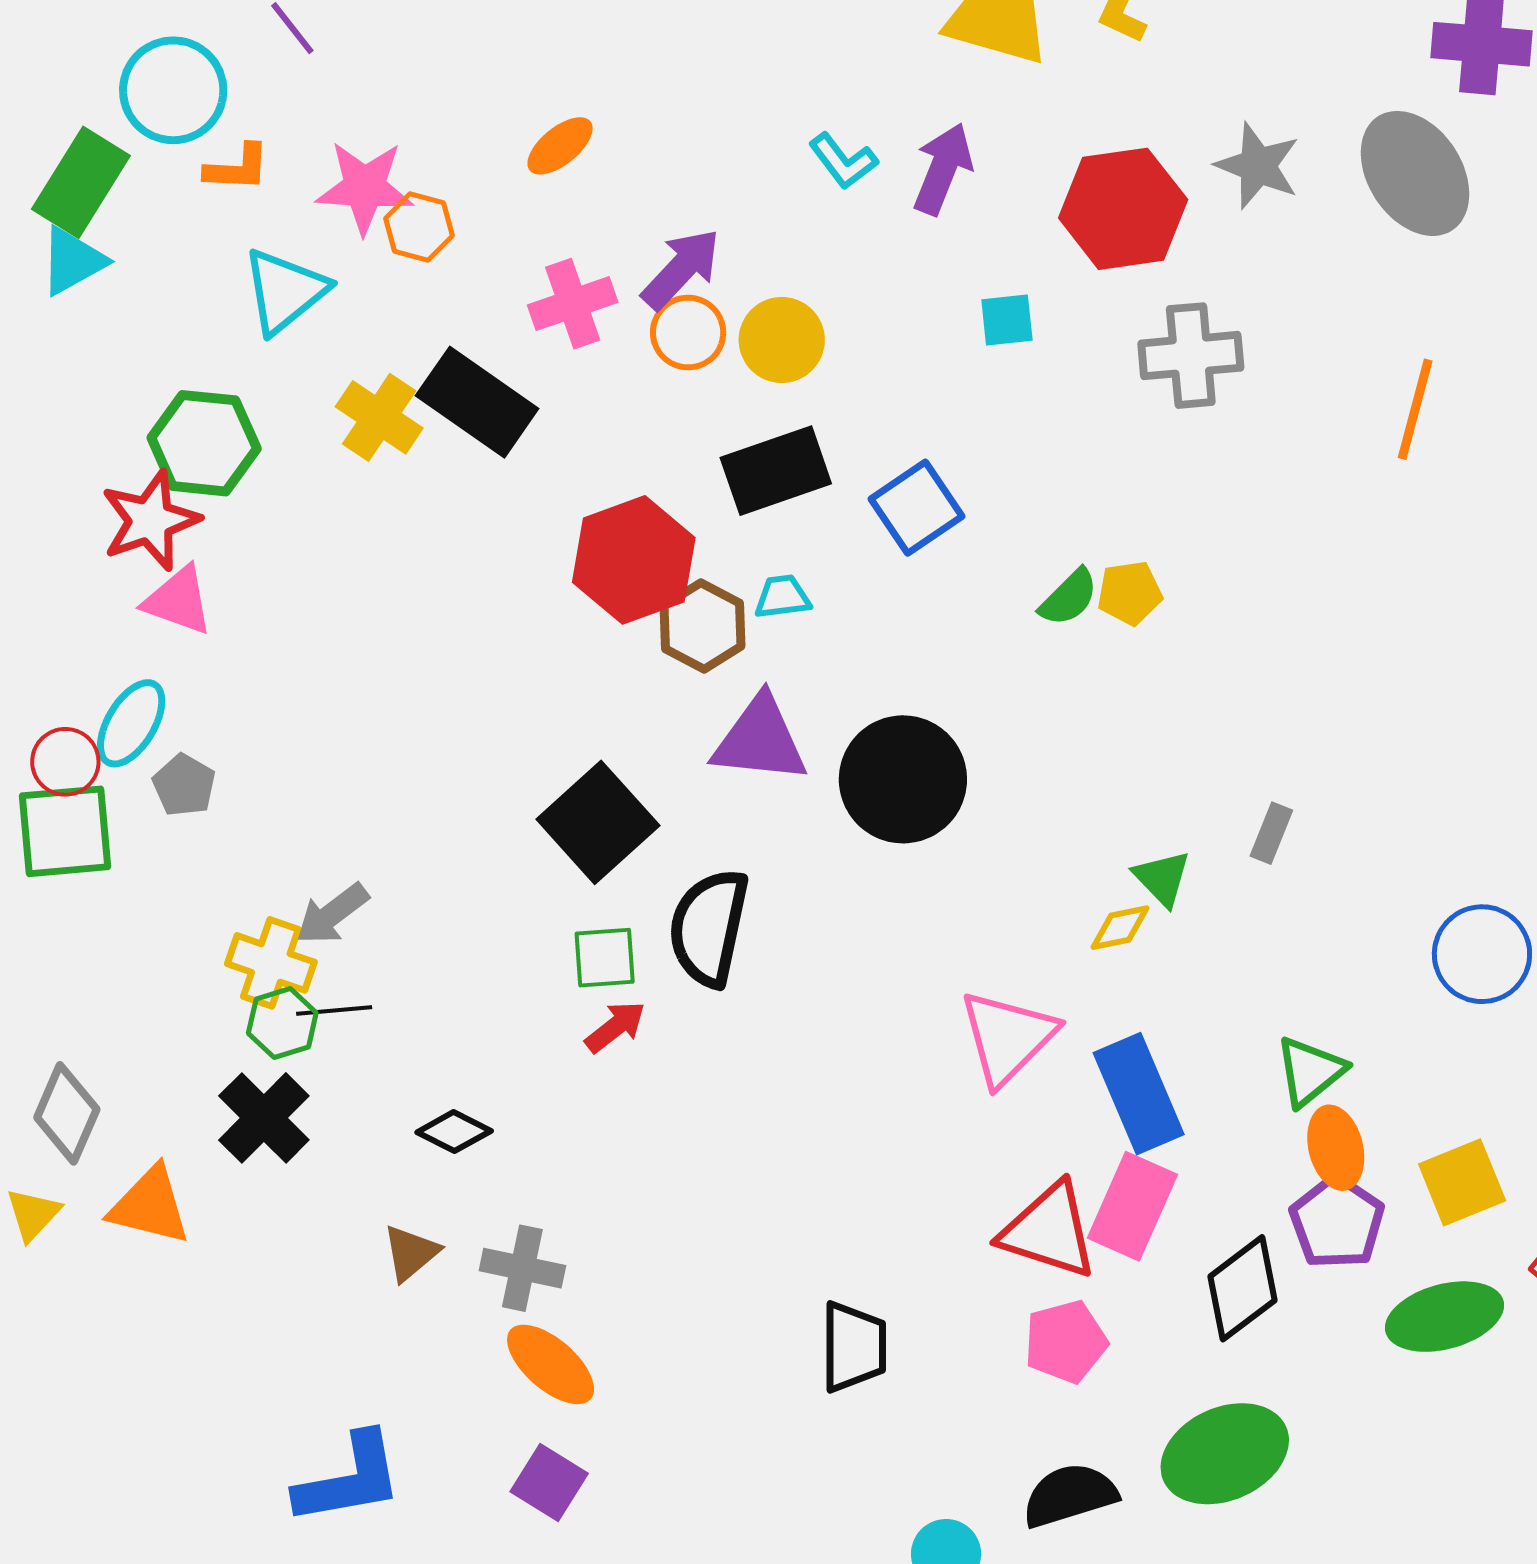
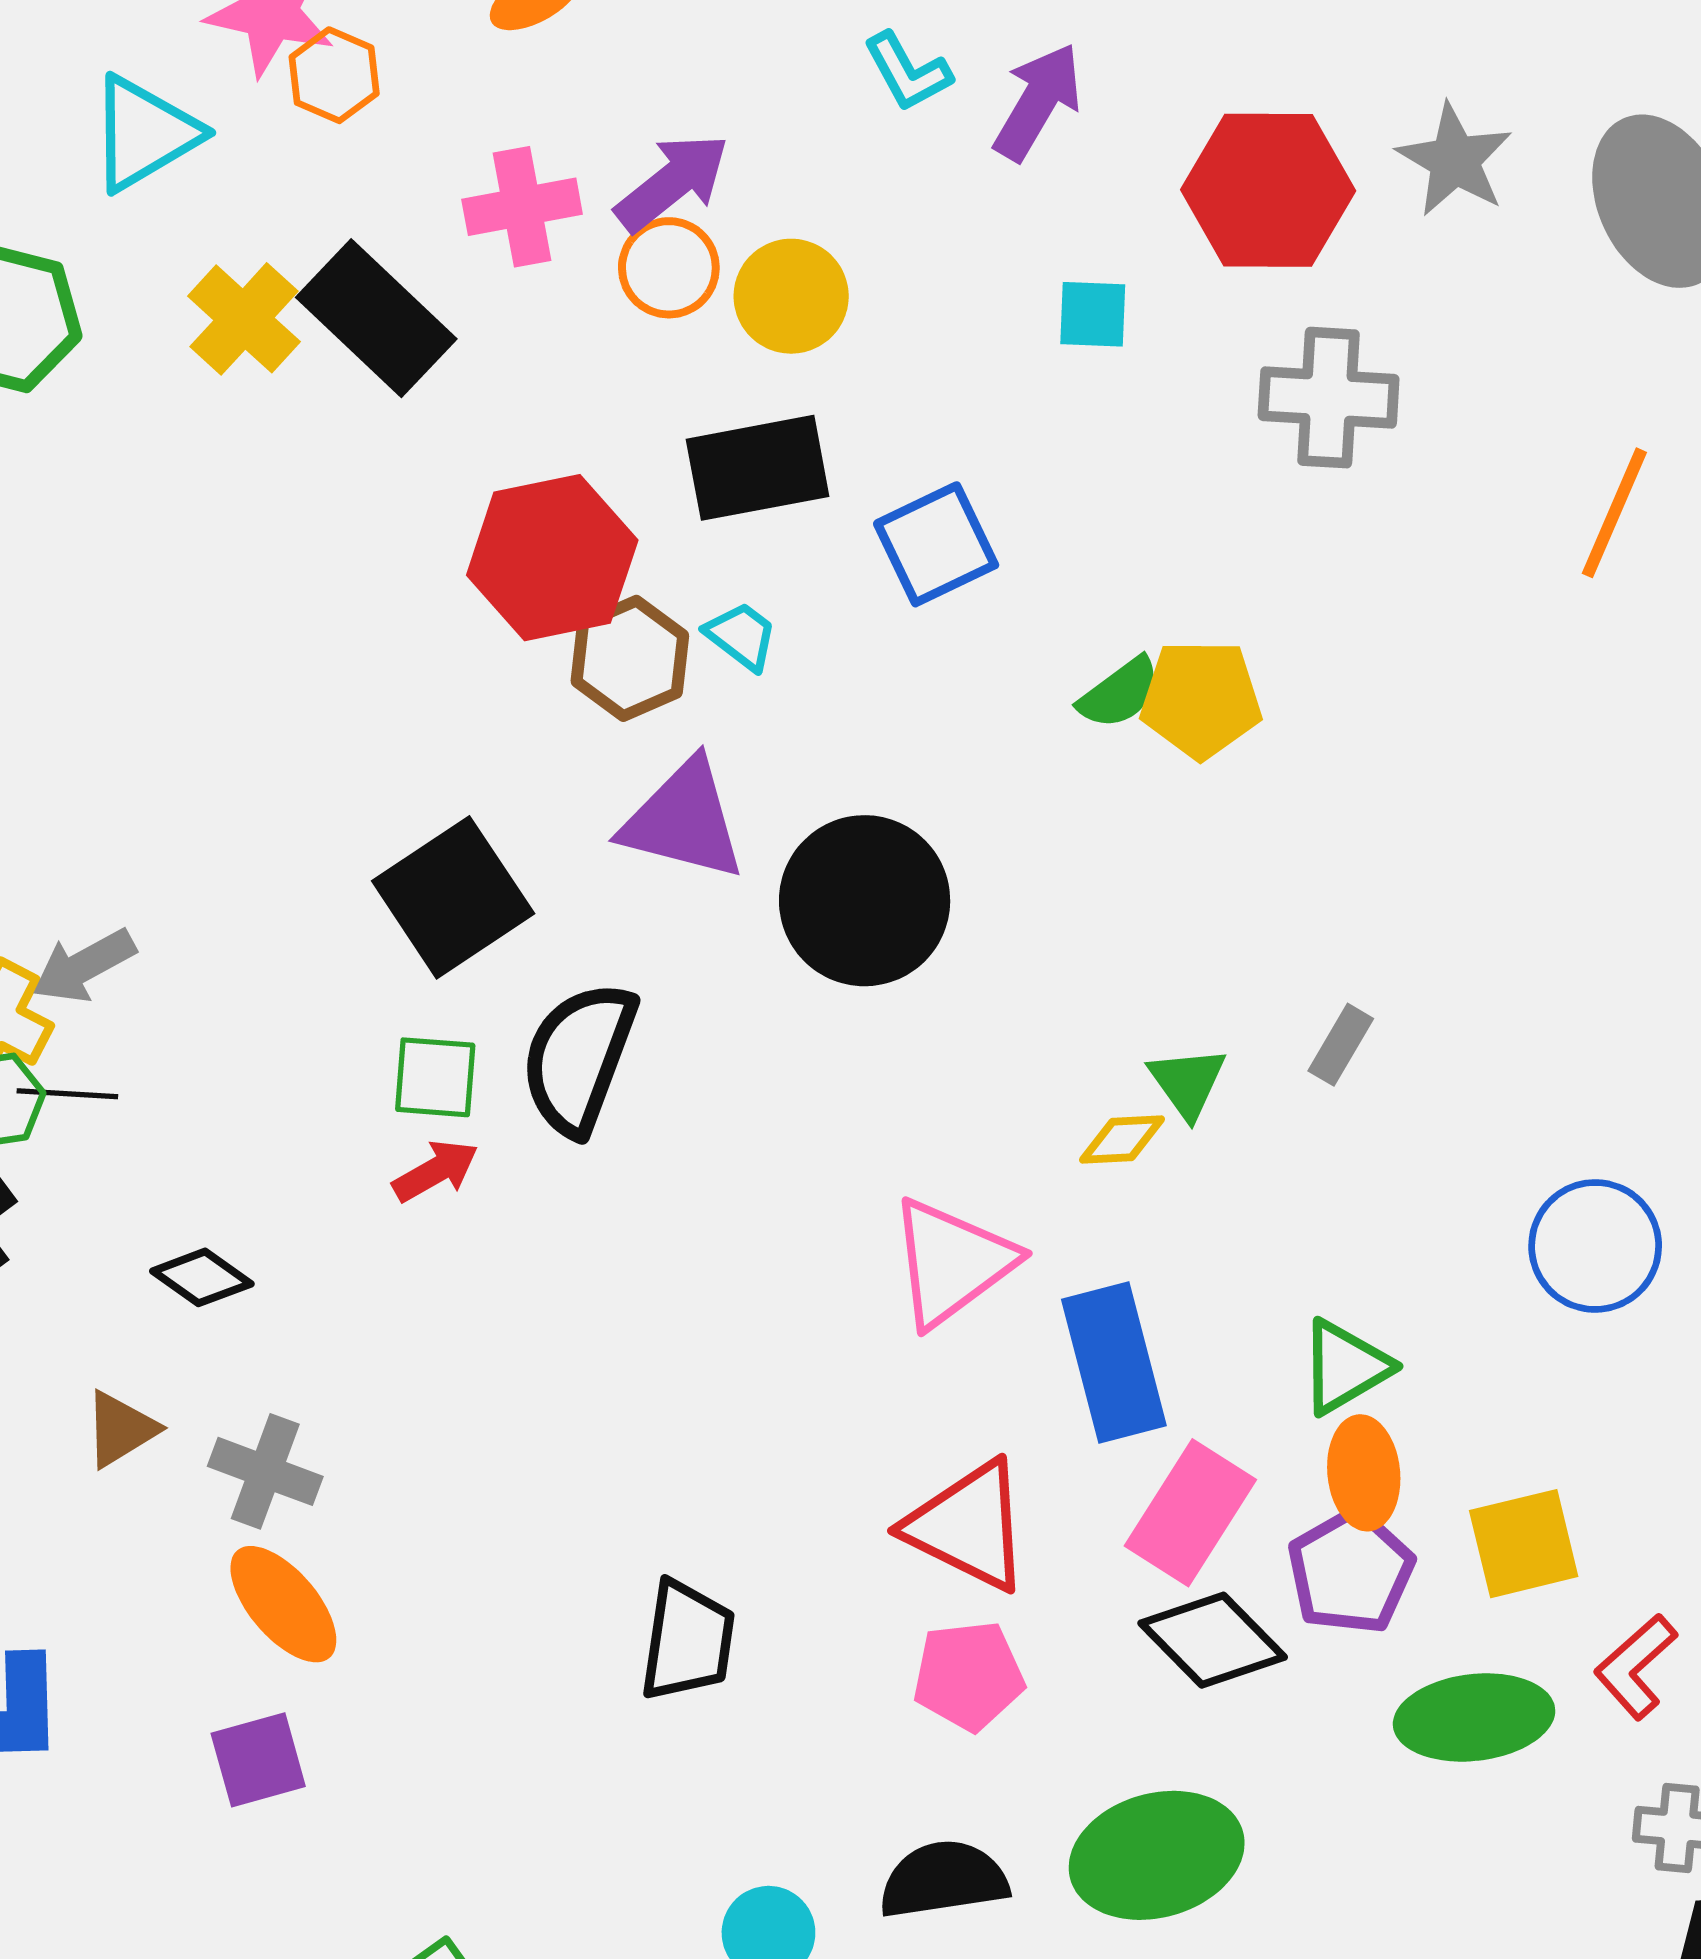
yellow pentagon: (1130, 593) -> (1201, 699), size x1.4
cyan trapezoid: (782, 597) -> (741, 636), turned 36
pink rectangle: (1132, 1206) -> (1190, 1513), moved
black diamond: (1242, 1288) -> (1213, 1640), turned 74
purple square: (549, 1482) -> (258, 1760), turned 34

